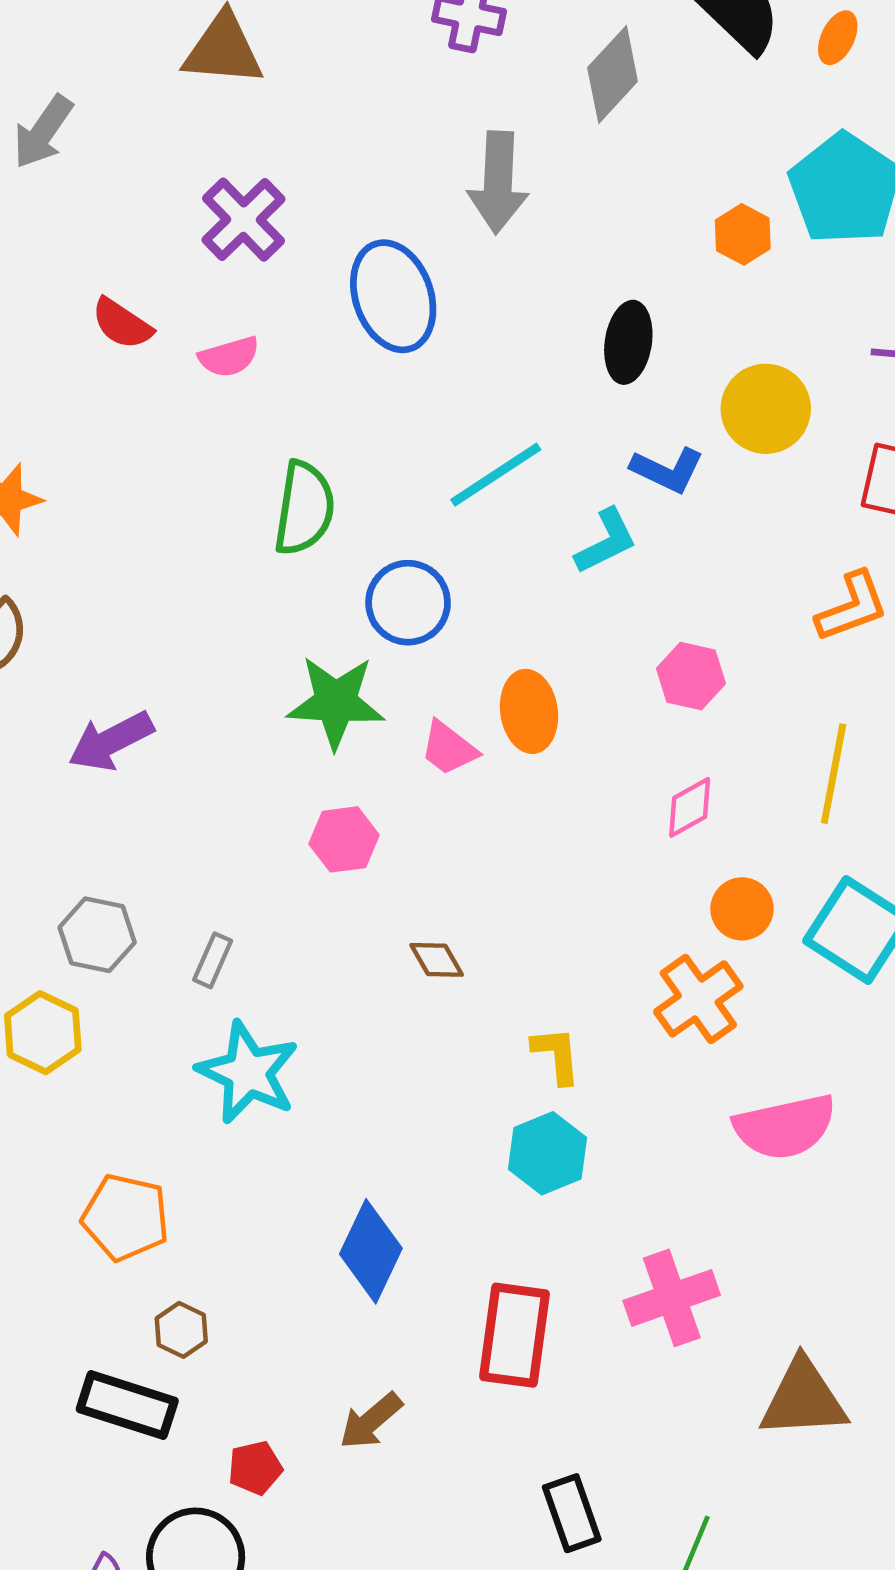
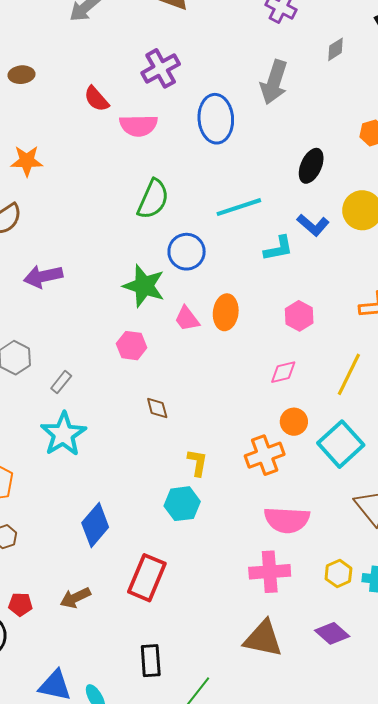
gray diamond: (613, 74) -> (336, 49), size x0.6
pink semicircle: (229, 357) -> (138, 126), size x1.4
pink cross: (672, 1298) -> (270, 572), moved

